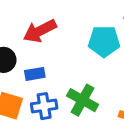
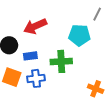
green cross: (83, 100) -> (61, 61), moved, turned -35

